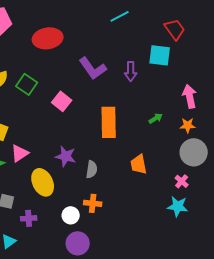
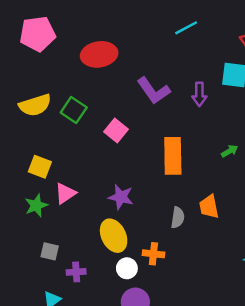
gray semicircle: (92, 169) -> (178, 218), moved
yellow ellipse: (43, 182) -> (114, 236), moved

